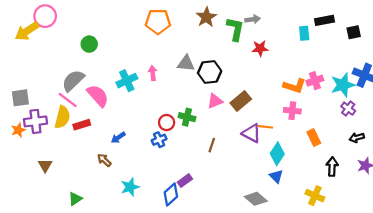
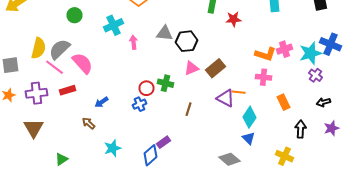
cyan cross: (127, 81) -> (114, 25), moved
yellow semicircle: (62, 117) -> (38, 48), moved
purple cross: (35, 121) -> (36, 93), moved
brown triangle: (45, 166) -> (34, 128), size x1.5

